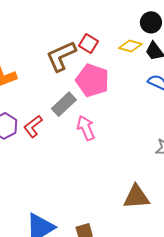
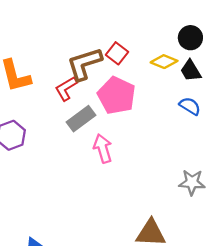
red L-shape: (33, 126) -> (66, 88), moved

